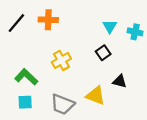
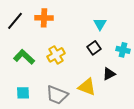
cyan cross: (135, 32) -> (123, 50), moved
green L-shape: (26, 77) -> (24, 57), moved
black triangle: (120, 81) -> (109, 74), turned -40

